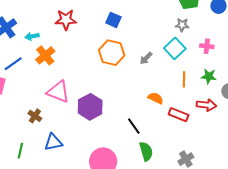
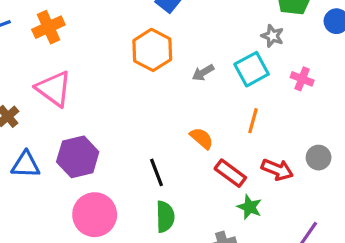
green star: (209, 76) -> (250, 207), moved
purple hexagon: (90, 107) -> (78, 157), moved

